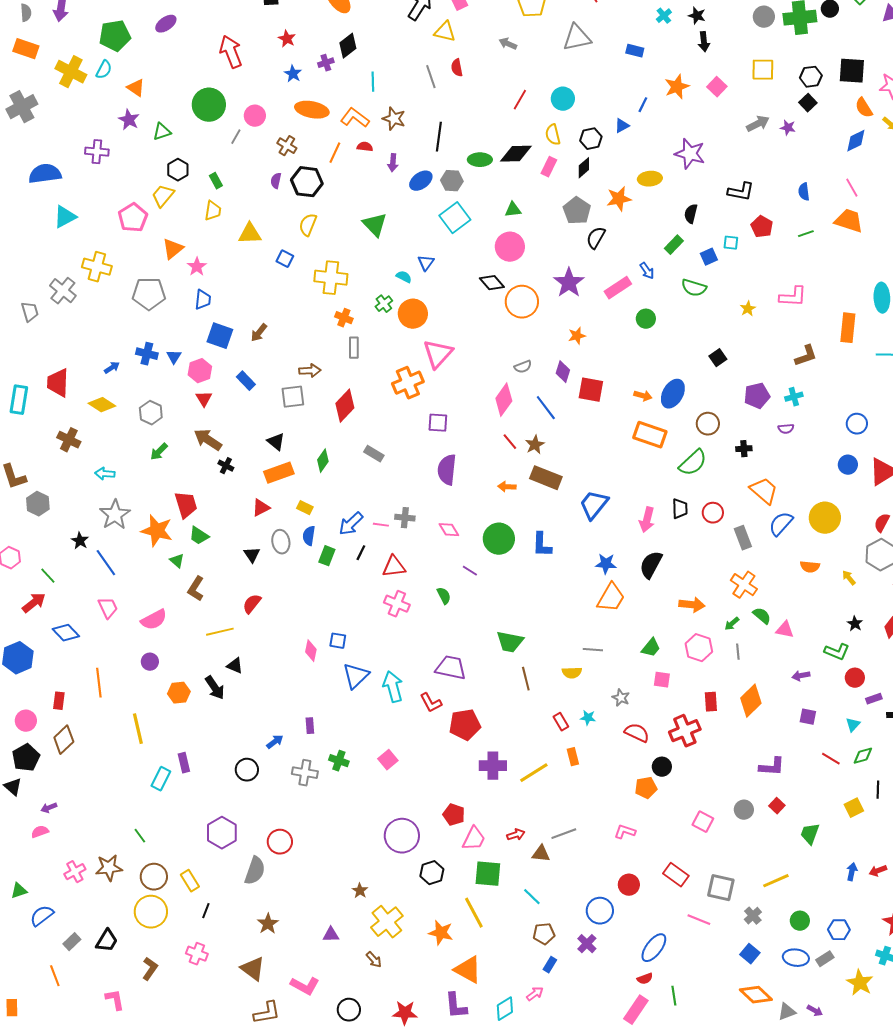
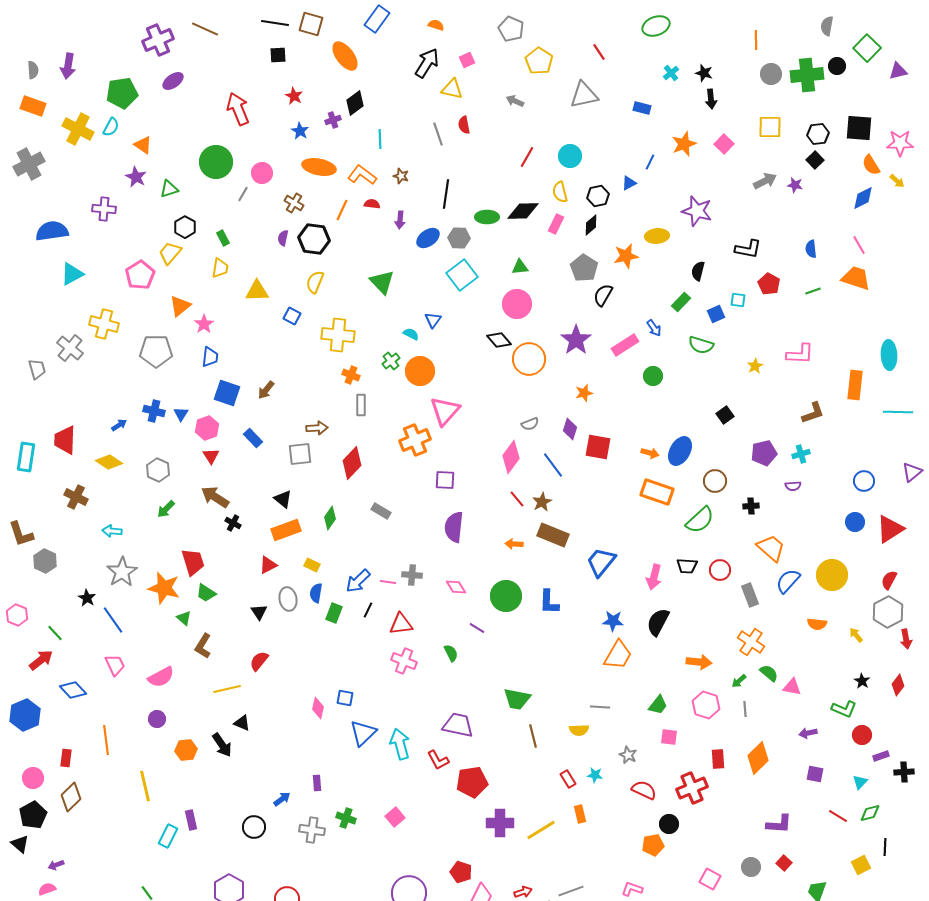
brown star: (394, 119) -> (401, 176), size x0.7
black trapezoid: (680, 509) -> (687, 566), turned 95

